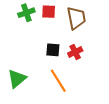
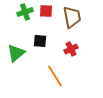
black square: (53, 50) -> (40, 41), moved
green triangle: (17, 79) -> (16, 53), moved

